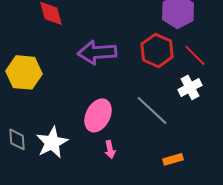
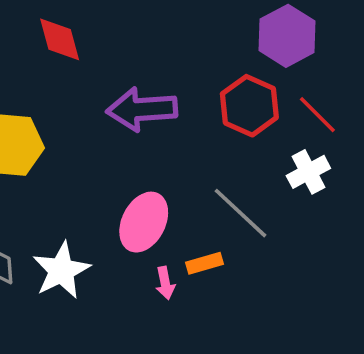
orange rectangle: (173, 159) -> (205, 263), moved

